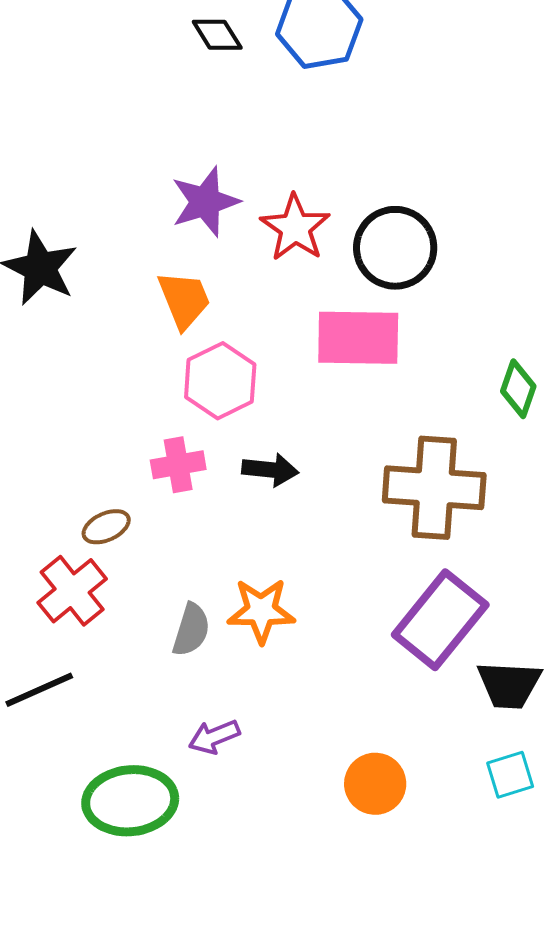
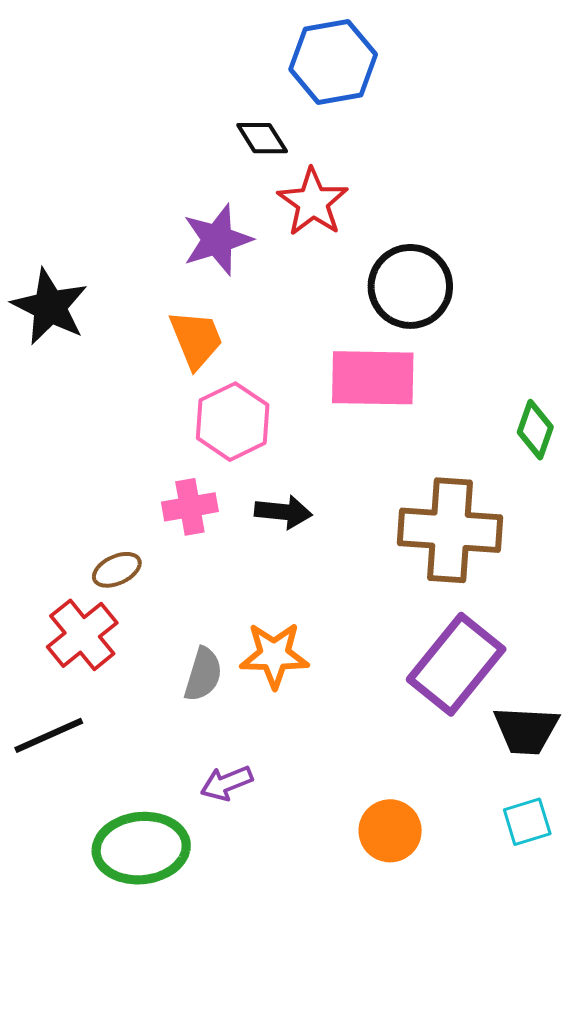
black diamond: (217, 35) -> (262, 138), moved
red star: (295, 228) -> (313, 202), moved

